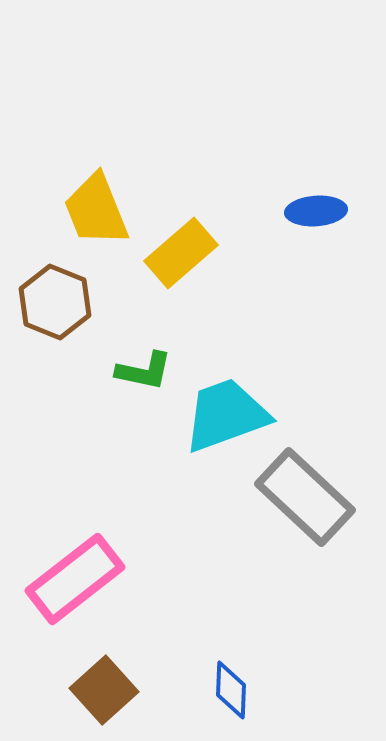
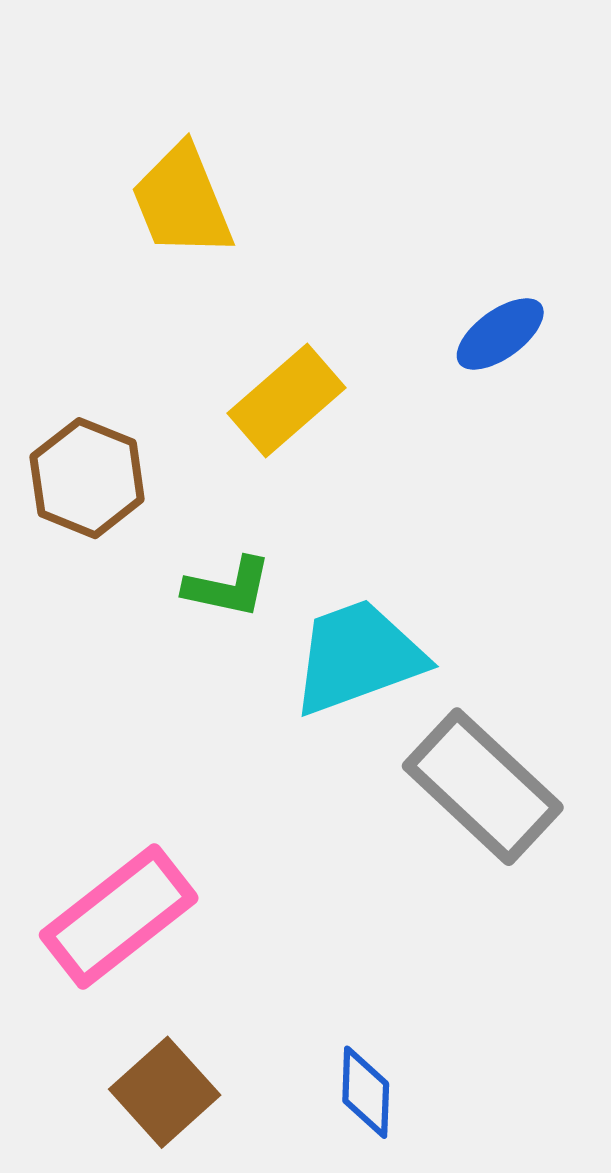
yellow trapezoid: (96, 210) -> (182, 201), moved
blue ellipse: (316, 211) -> (500, 334), turned -32

